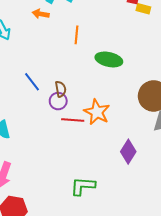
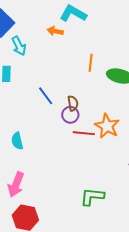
orange line: (77, 35) -> (91, 63), moved

